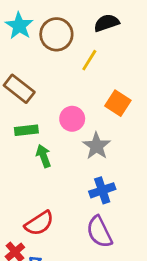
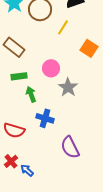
orange square: (118, 103) -> (89, 48), moved
blue cross: (102, 190) -> (45, 118), moved, turned 36
red semicircle: (39, 223) -> (14, 130), moved, turned 50

